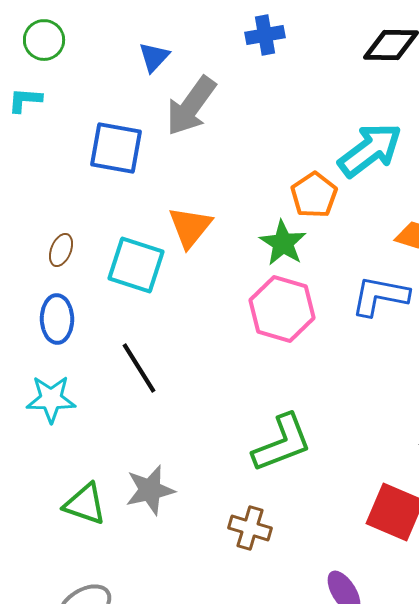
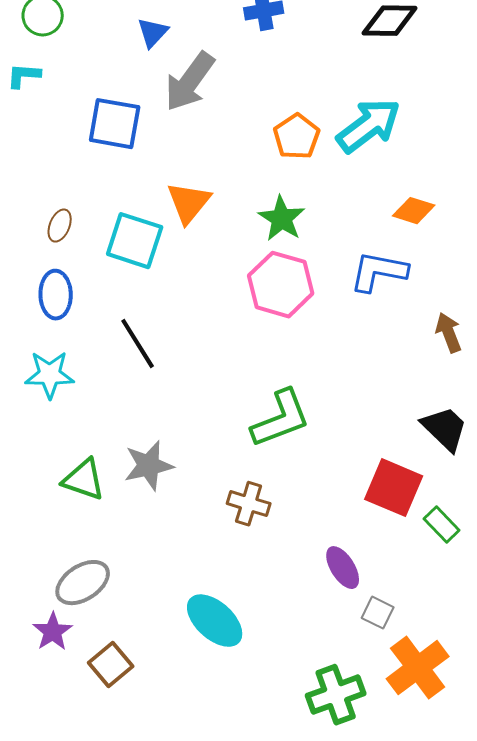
orange pentagon: (314, 195) -> (297, 137), moved

